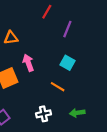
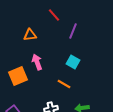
red line: (47, 12) -> (54, 15), turned -72
orange triangle: (11, 38) -> (30, 35), moved

